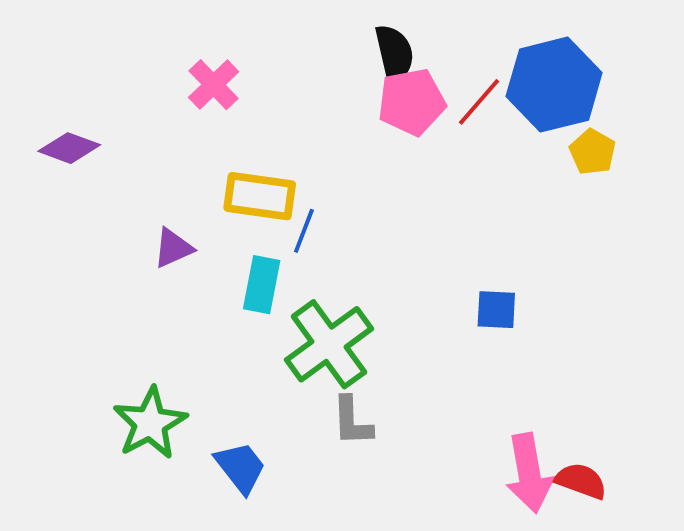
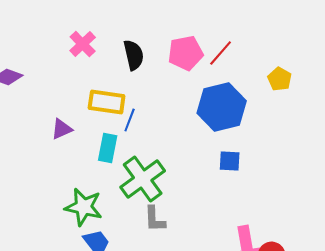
black semicircle: (394, 54) -> (134, 55), moved
blue hexagon: (554, 85) -> (222, 107), moved
green star: (150, 423) -> (84, 207), moved, turned -30

